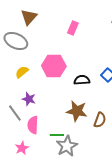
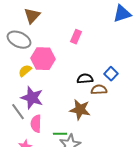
pink rectangle: (73, 28) -> (76, 37), moved
pink hexagon: (54, 66) -> (43, 59), moved
purple star: (29, 99) -> (32, 98), size x1.6
brown semicircle: (100, 120) -> (99, 90), moved, turned -112

